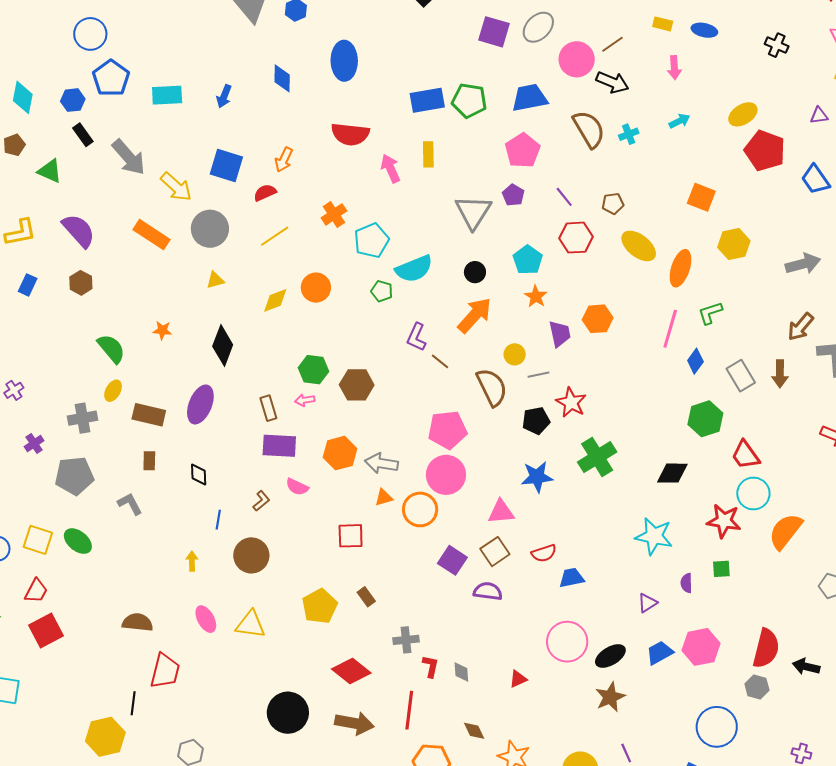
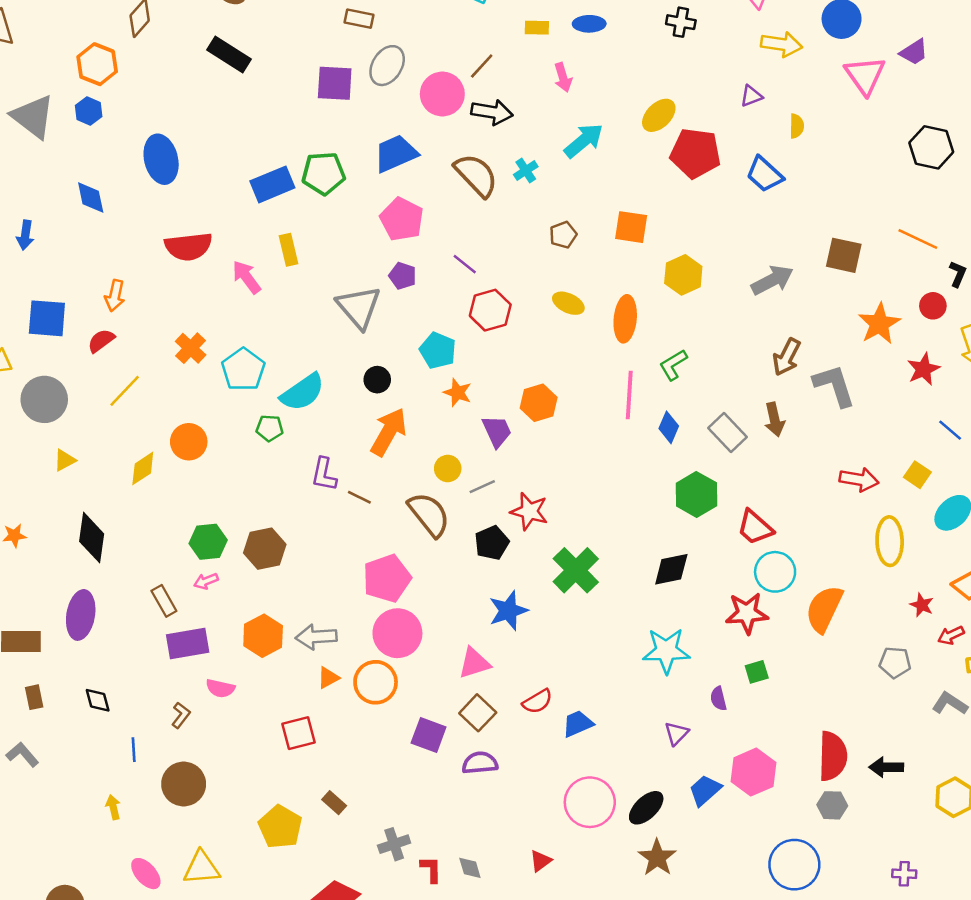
cyan arrow: (679, 121) -> (584, 141), size x1.6
brown pentagon: (613, 203) -> (563, 235), moved
yellow ellipse: (639, 246) -> (568, 303), size x0.7

